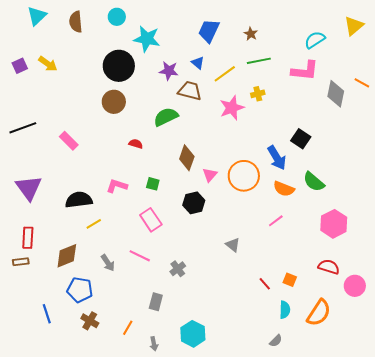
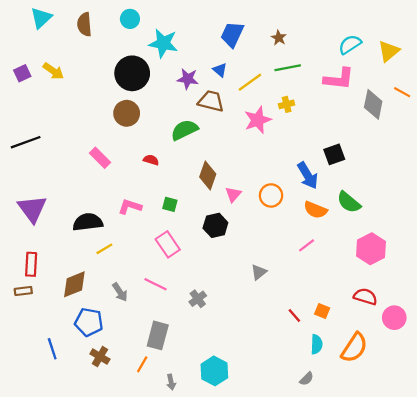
yellow triangle: (354, 26) -> (389, 51), moved
black square: (301, 139) -> (334, 154), turned 36
pink rectangle: (69, 141) -> (100, 158), moved
orange circle: (244, 176) -> (271, 195), size x0.7
gray triangle: (233, 245) -> (259, 272), turned 42
gray rectangle: (156, 302) -> (158, 335), moved, size x1.4

